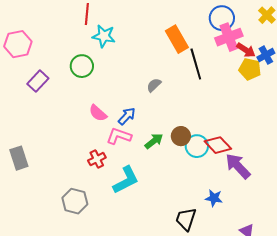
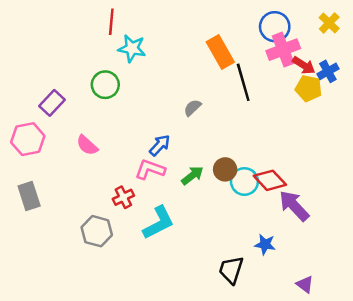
pink hexagon: (18, 44) -> (28, 139), moved
pink semicircle: (98, 113) -> (87, 145), moved
gray hexagon: (75, 201) -> (97, 231), moved

